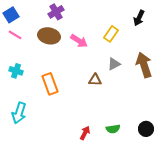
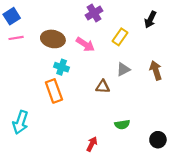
purple cross: (56, 12) -> (94, 13), moved
pink line: (15, 35) -> (16, 38), turned -40
brown arrow: (144, 65) -> (156, 70), size x0.7
cyan cross: (16, 71) -> (62, 67), moved
green semicircle: (113, 129) -> (122, 125), moved

